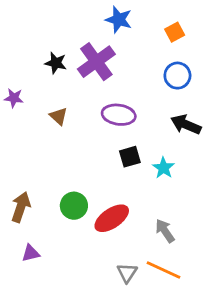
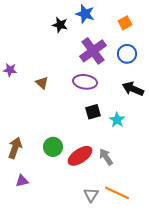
purple cross: (96, 62) -> (93, 51), moved
black star: (56, 63) -> (60, 25), moved
gray arrow: (165, 231) -> (106, 157), moved

